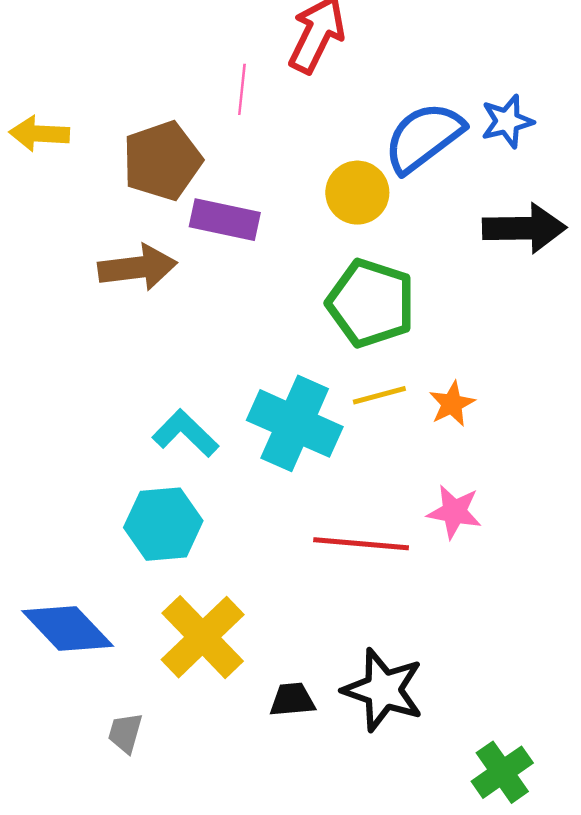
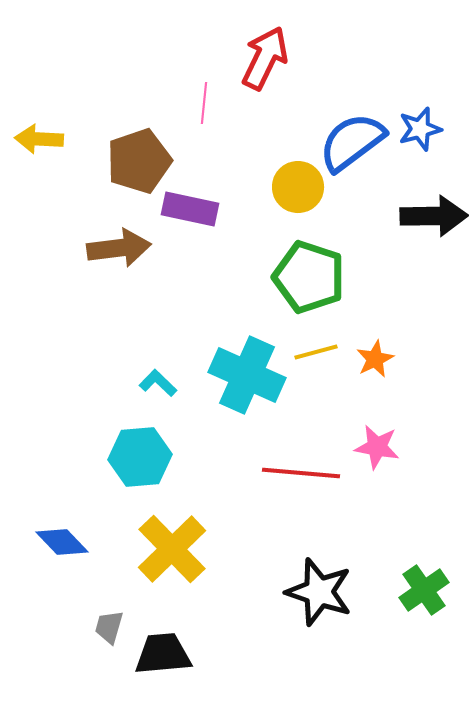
cyan L-shape: (185, 433) -> (158, 383), size x0.7
blue diamond: (68, 628) -> (62, 542), size x0.7
black trapezoid: (292, 700) -> (163, 654), moved, size x1.5
green cross: (502, 772) -> (424, 590), moved

